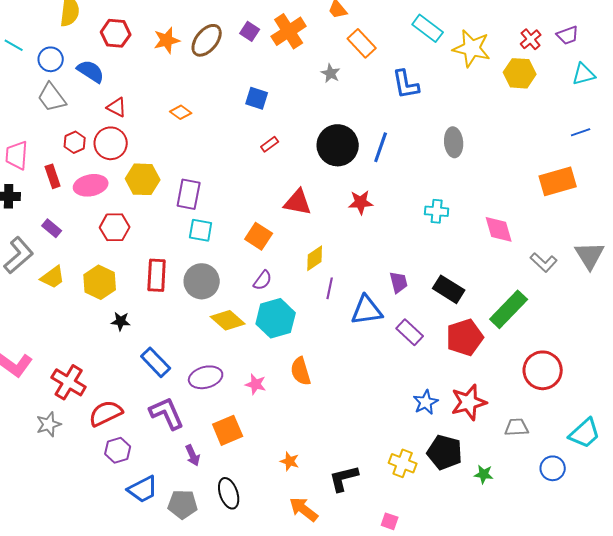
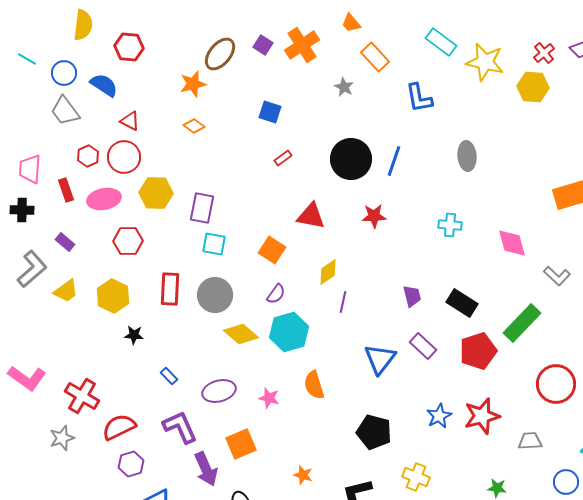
orange star: (167, 40) -> (193, 84), moved
blue triangle: (367, 310) -> (380, 359), moved, turned -44
blue rectangle: (156, 362) -> (169, 376), size x0.6
black pentagon: (445, 452) -> (374, 432), moved
purple arrow: (193, 455) -> (206, 469), size x1.6

